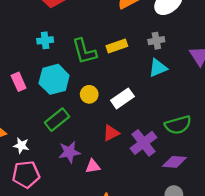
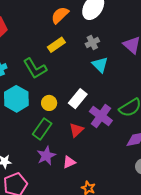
yellow rectangle: (117, 46) -> (56, 45), moved
cyan triangle: (158, 68) -> (100, 65), turned -36
green rectangle: (57, 120) -> (42, 129), moved
purple cross: (143, 143) -> (101, 116), moved

